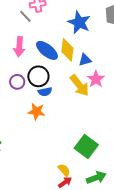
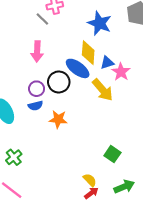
blue ellipse: (47, 50) -> (78, 68), moved
pink star: (96, 79) -> (121, 72), moved
blue semicircle: (45, 92) -> (35, 106), moved
green square: (86, 146) -> (112, 154), size x0.7

